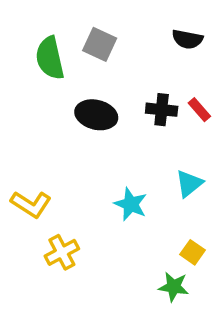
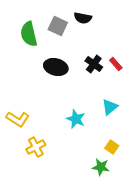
black semicircle: (187, 39) -> (83, 18), moved
black cross: (162, 110) -> (94, 64), turned 30

